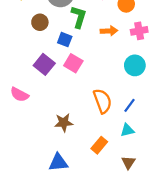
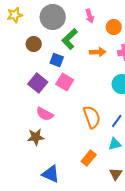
green L-shape: (79, 17) -> (70, 39), turned -150
pink semicircle: (19, 95) -> (45, 114), moved
brown star: (64, 123) -> (36, 137), moved
blue triangle: (58, 162) -> (51, 174), turned 30

